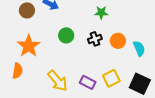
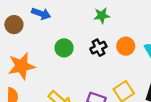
orange star: (29, 46) -> (21, 66), turned 30

